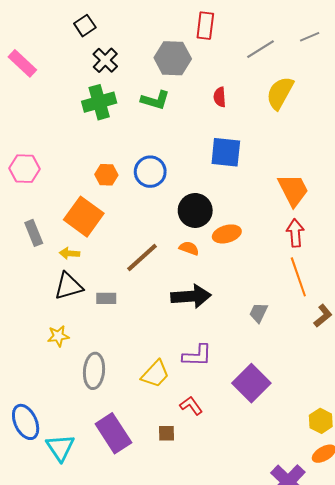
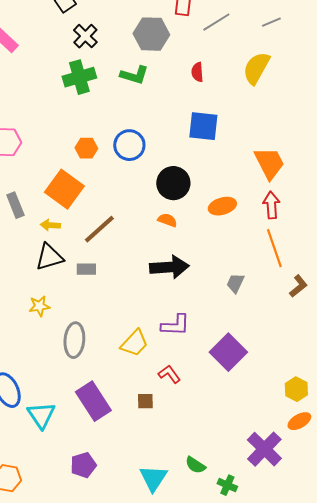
gray line: (310, 37) -> (271, 22), moved
gray line: (261, 49) -> (216, 22), moved
orange ellipse: (227, 234) -> (222, 206), moved
brown line: (142, 257) -> (99, 229), moved

